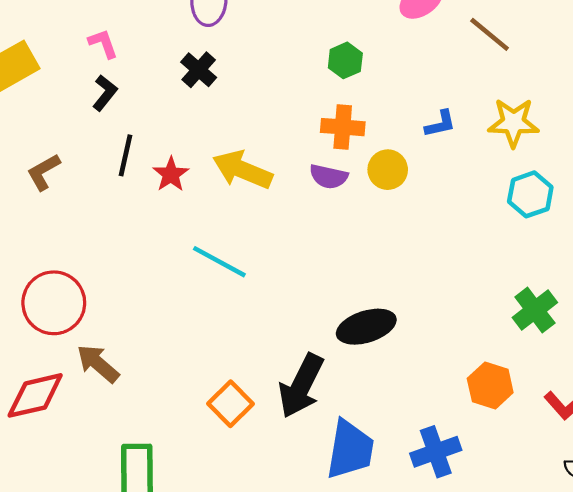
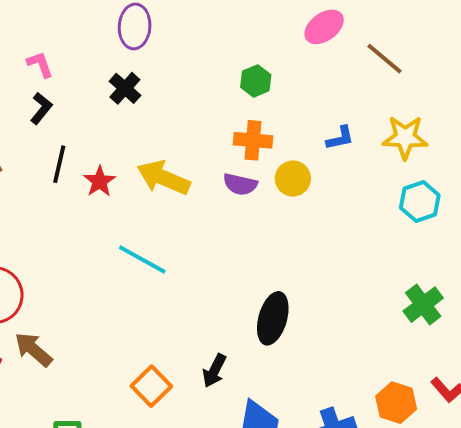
black ellipse: (366, 327) -> (273, 318), turned -57
black arrow: (301, 386) -> (214, 371), size x0.6
orange hexagon: (490, 386) -> (396, 403), moved

